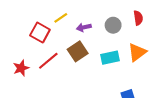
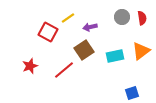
gray circle: (113, 25) -> (122, 17), moved
red line: (48, 61) -> (64, 70), moved

